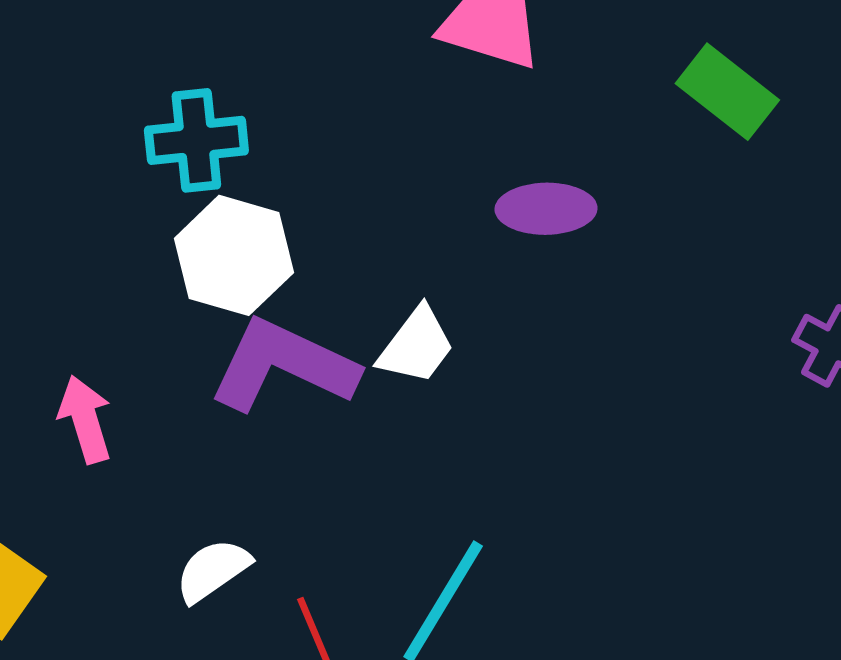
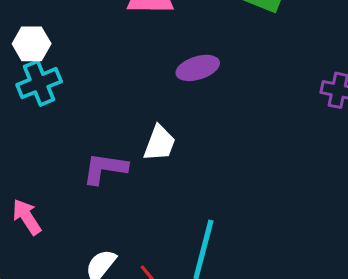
white hexagon: (234, 255) -> (32, 44), moved, size x0.7
purple L-shape: (283, 365) -> (105, 168), size x0.7

